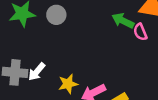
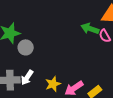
gray circle: (56, 15) -> (26, 47), moved

